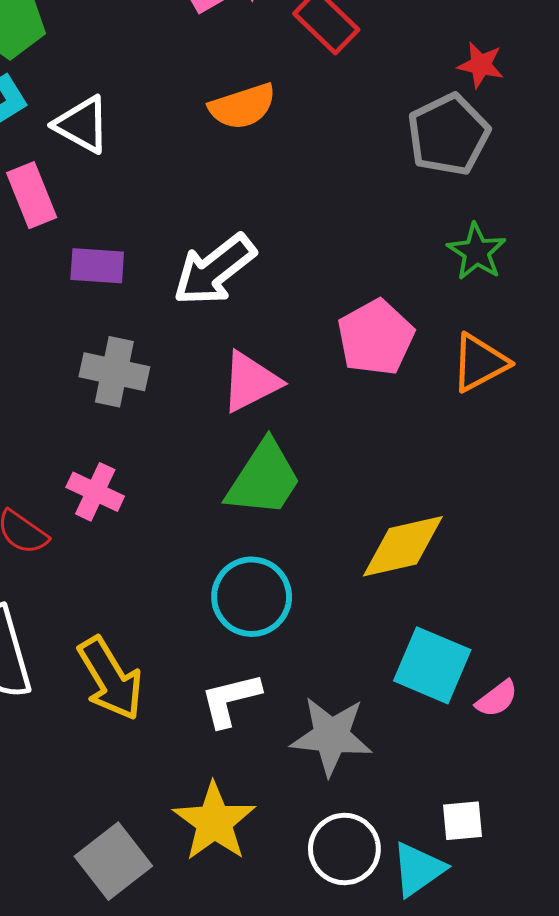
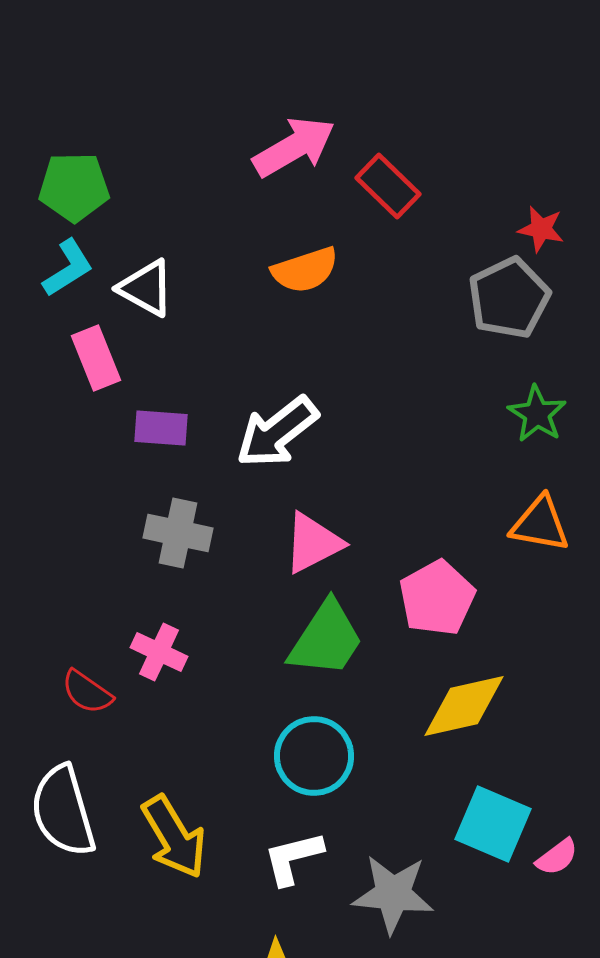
pink pentagon: (376, 337) -> (437, 598), moved
orange triangle: (480, 363) -> (540, 524), turned 38

